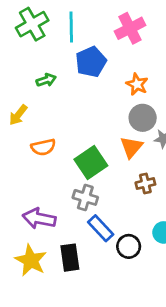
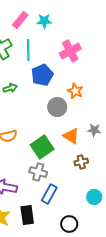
gray circle: (143, 118) -> (57, 107), moved
orange triangle: (131, 147) -> (71, 136), turned -36
blue rectangle: (101, 228) -> (49, 194), turned 72
black circle: (129, 246) -> (69, 224), moved

